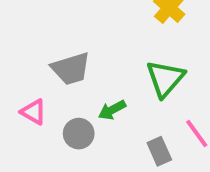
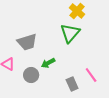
green triangle: (165, 78) -> (70, 33), moved

